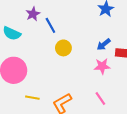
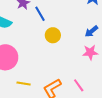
pink line: (100, 98) -> (79, 85), moved

